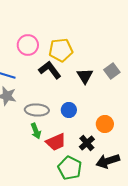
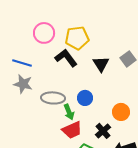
green arrow: (36, 131) -> (69, 112), moved

